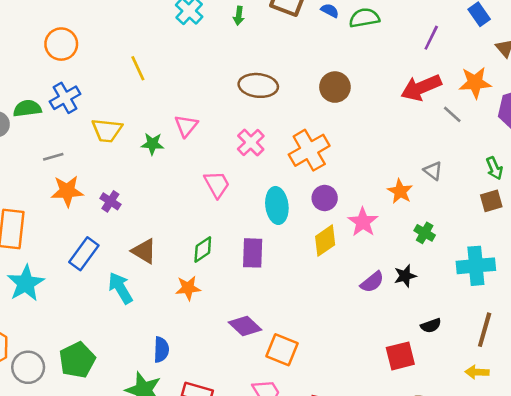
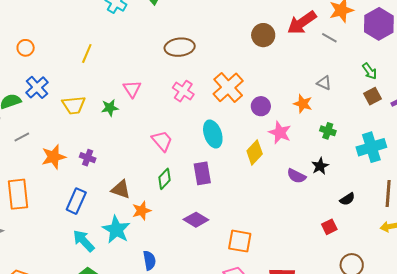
orange circle: (61, 44) -> (26, 48), size x0.7
yellow line: (138, 68) -> (87, 54), turned 60
brown circle: (335, 87) -> (263, 35), moved
gray line: (53, 157) -> (22, 137), moved
pink trapezoid: (217, 184) -> (162, 141), moved
purple circle: (325, 198) -> (261, 106), moved
purple semicircle: (372, 282) -> (296, 176), turned 78
cyan star: (26, 283) -> (116, 230), moved
cyan arrow: (120, 288) -> (84, 241), moved
orange star: (188, 288) -> (142, 211), moved
purple diamond: (245, 326) -> (196, 220), moved
red square: (400, 356) -> (329, 227), size x0.7

